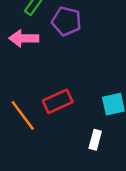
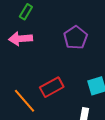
purple pentagon: (66, 21) -> (76, 38), moved, turned 30

